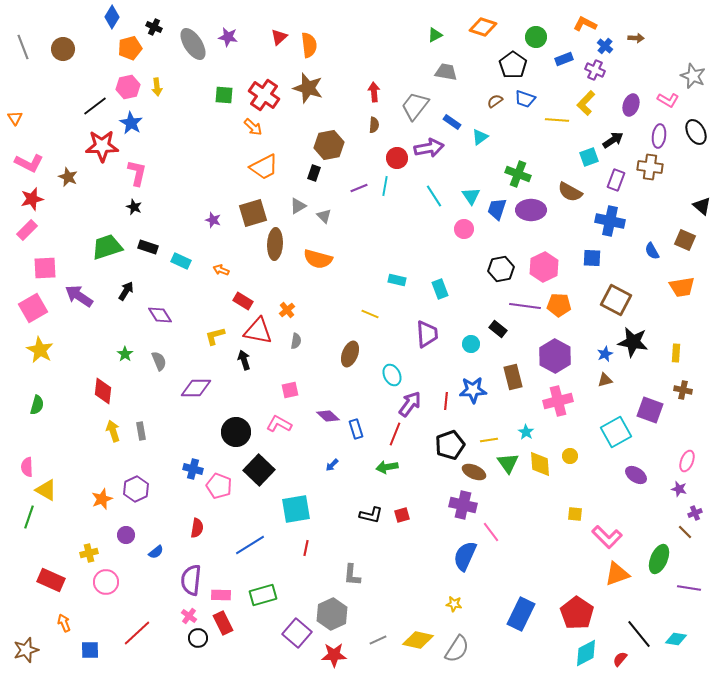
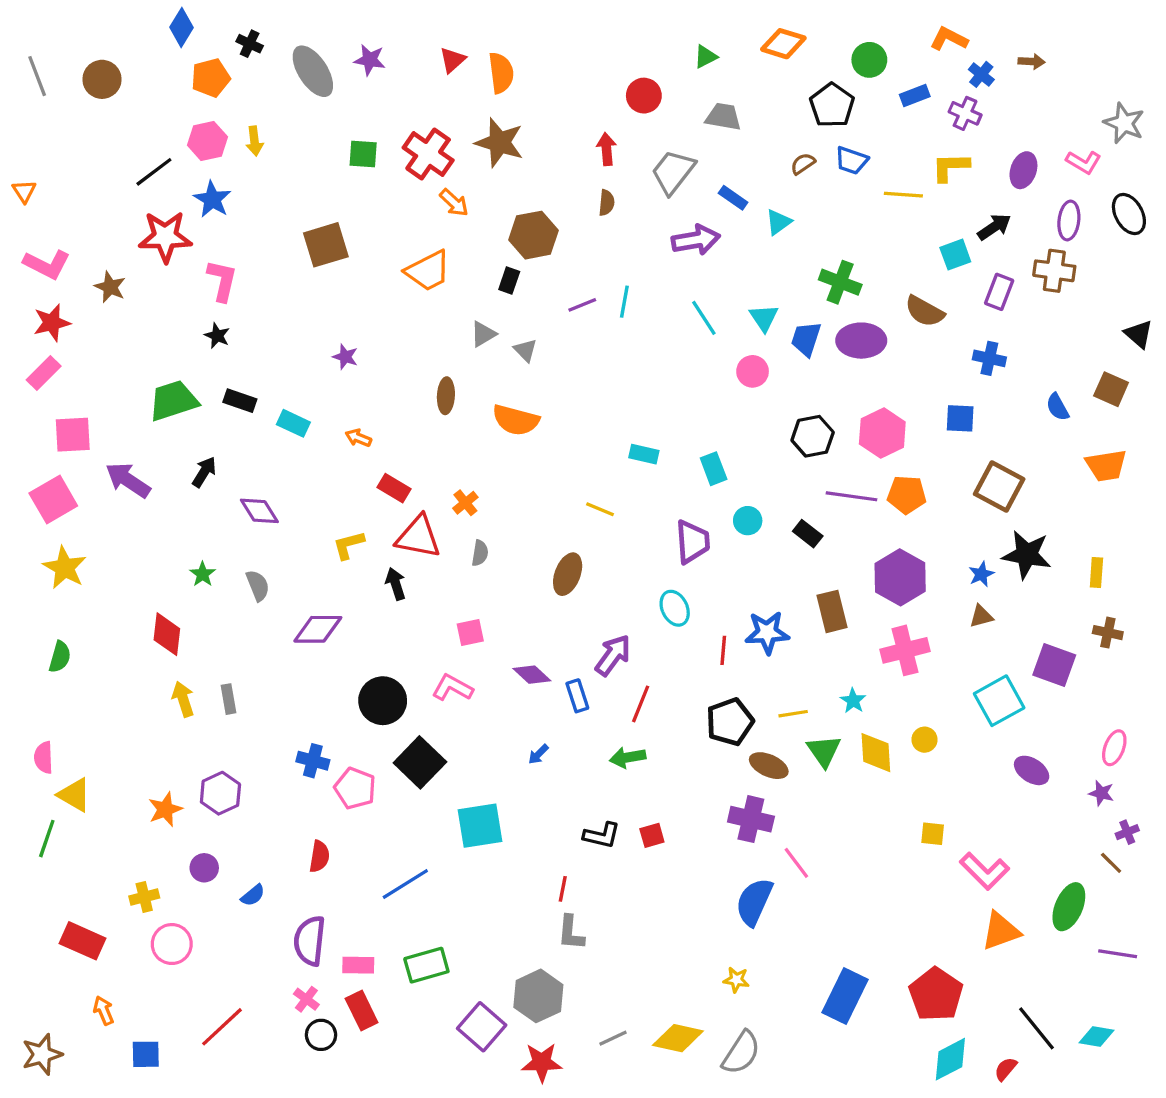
yellow L-shape: (586, 103) -> (950, 167), turned 45
orange arrow: (253, 127) -> (454, 203), moved
red circle: (397, 158) -> (644, 96), moved
brown square: (253, 213) -> (326, 245), moved
blue cross: (610, 221) -> (989, 358), size x0.7
brown ellipse: (275, 244) -> (446, 396), size x0.7
cyan circle: (471, 344) -> (748, 521), moved
cyan ellipse: (392, 375) -> (675, 608), moved
purple arrow: (410, 404) -> (613, 655), moved
red line: (306, 548) -> (563, 889), moved

